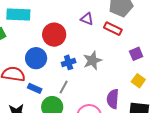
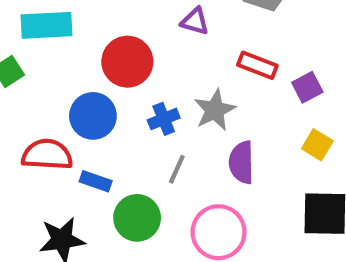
red rectangle: (113, 29) -> (257, 65), moved
gray line: (64, 87) -> (177, 169), moved
purple semicircle: (113, 99) -> (241, 162), moved

